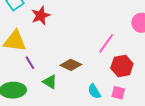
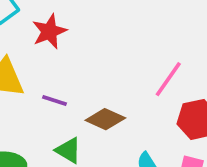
purple line: (30, 63) -> (54, 100), moved, turned -40

